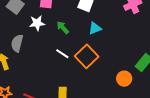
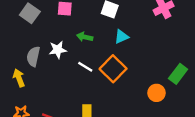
white star: (37, 23) -> (58, 50), moved
green arrow: (63, 28) -> (85, 37), turned -32

